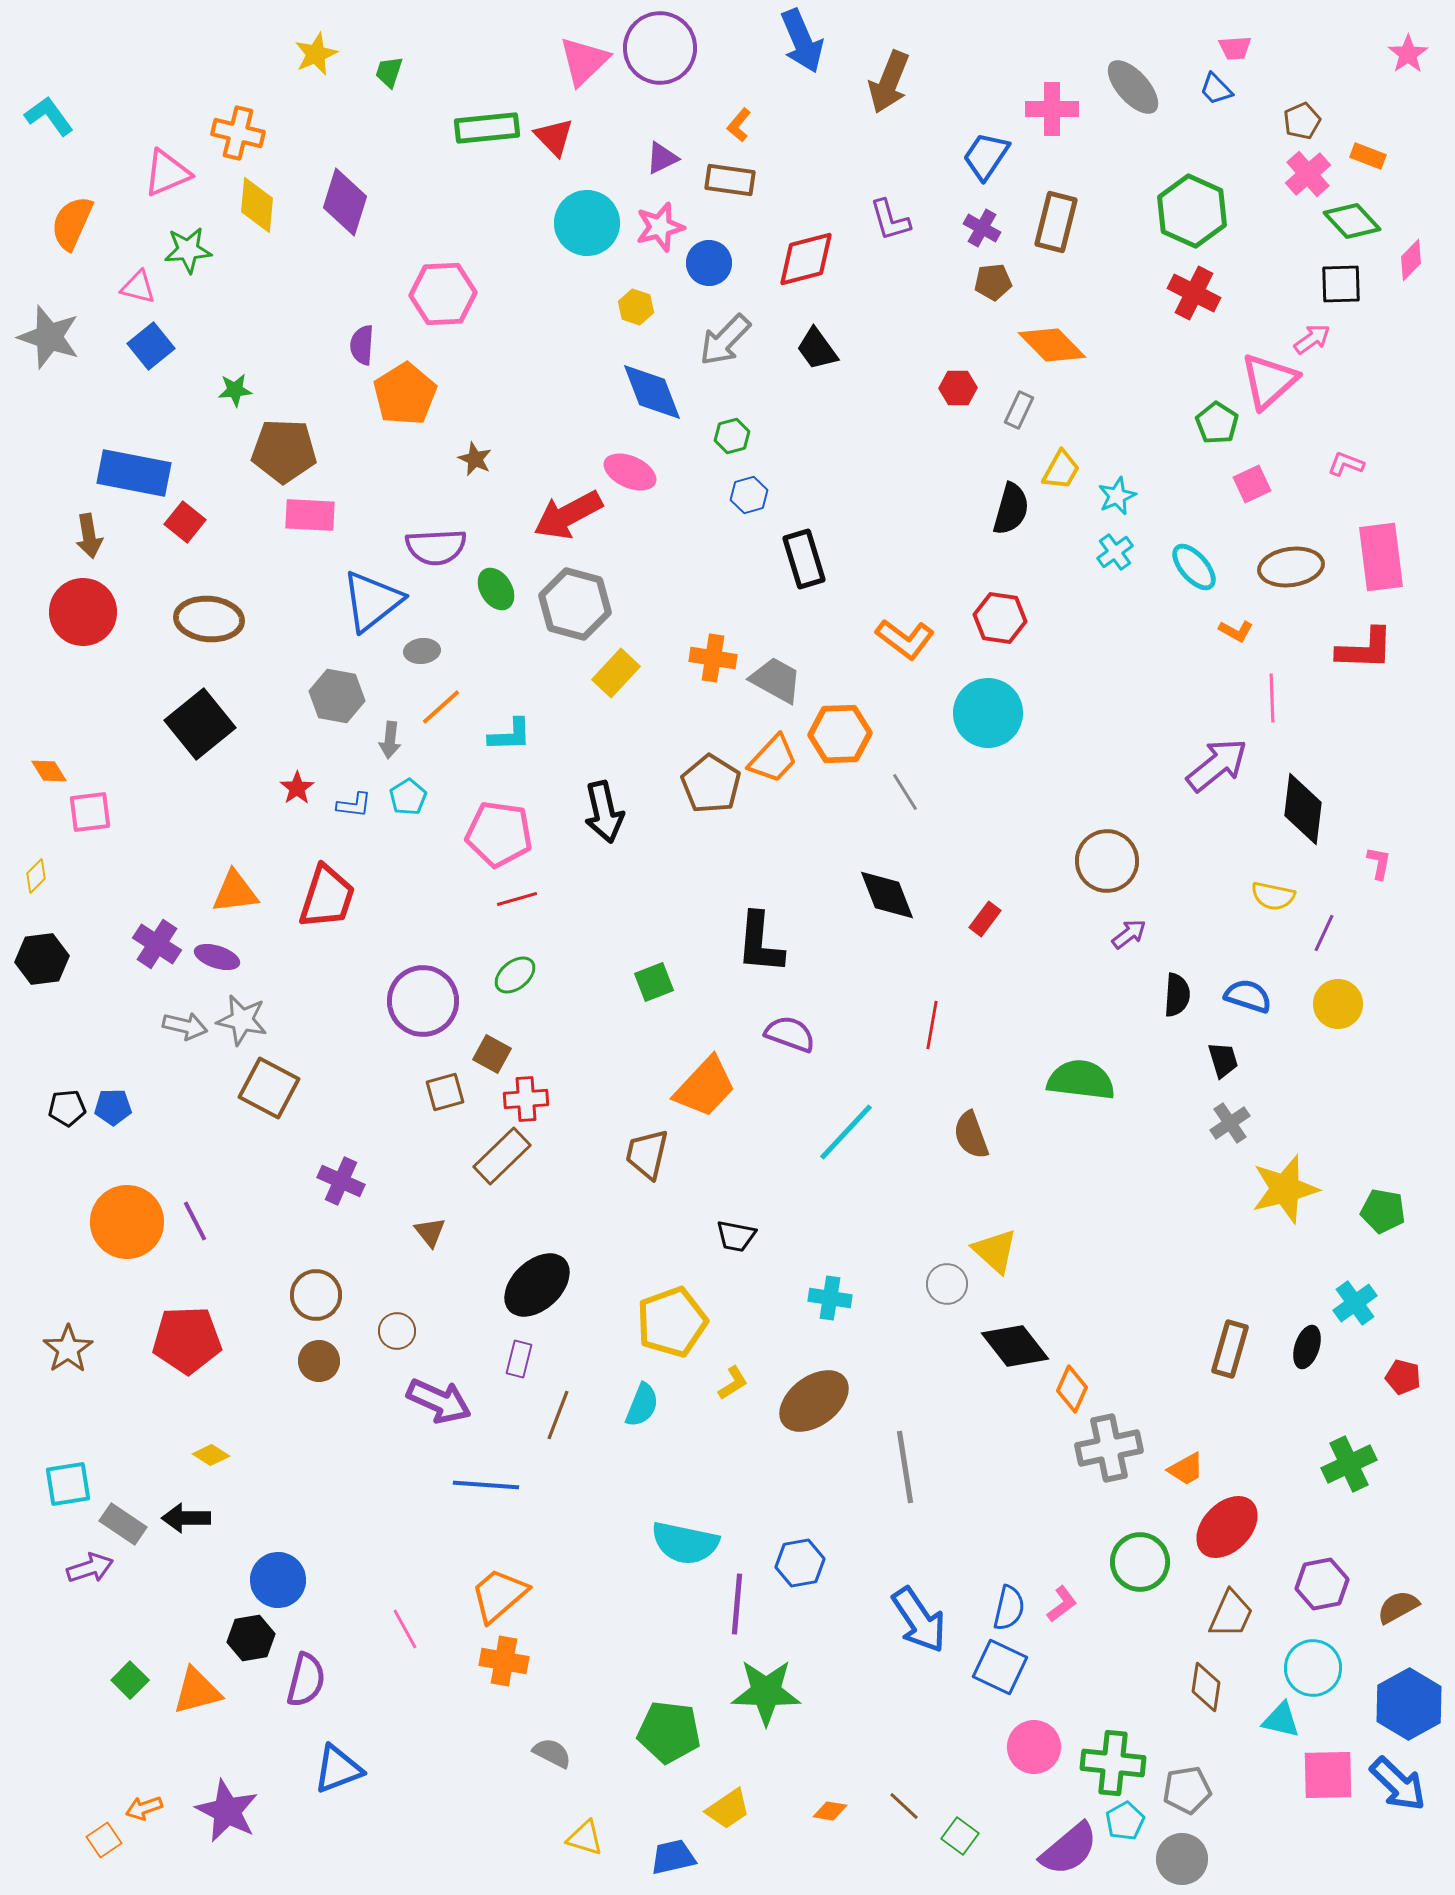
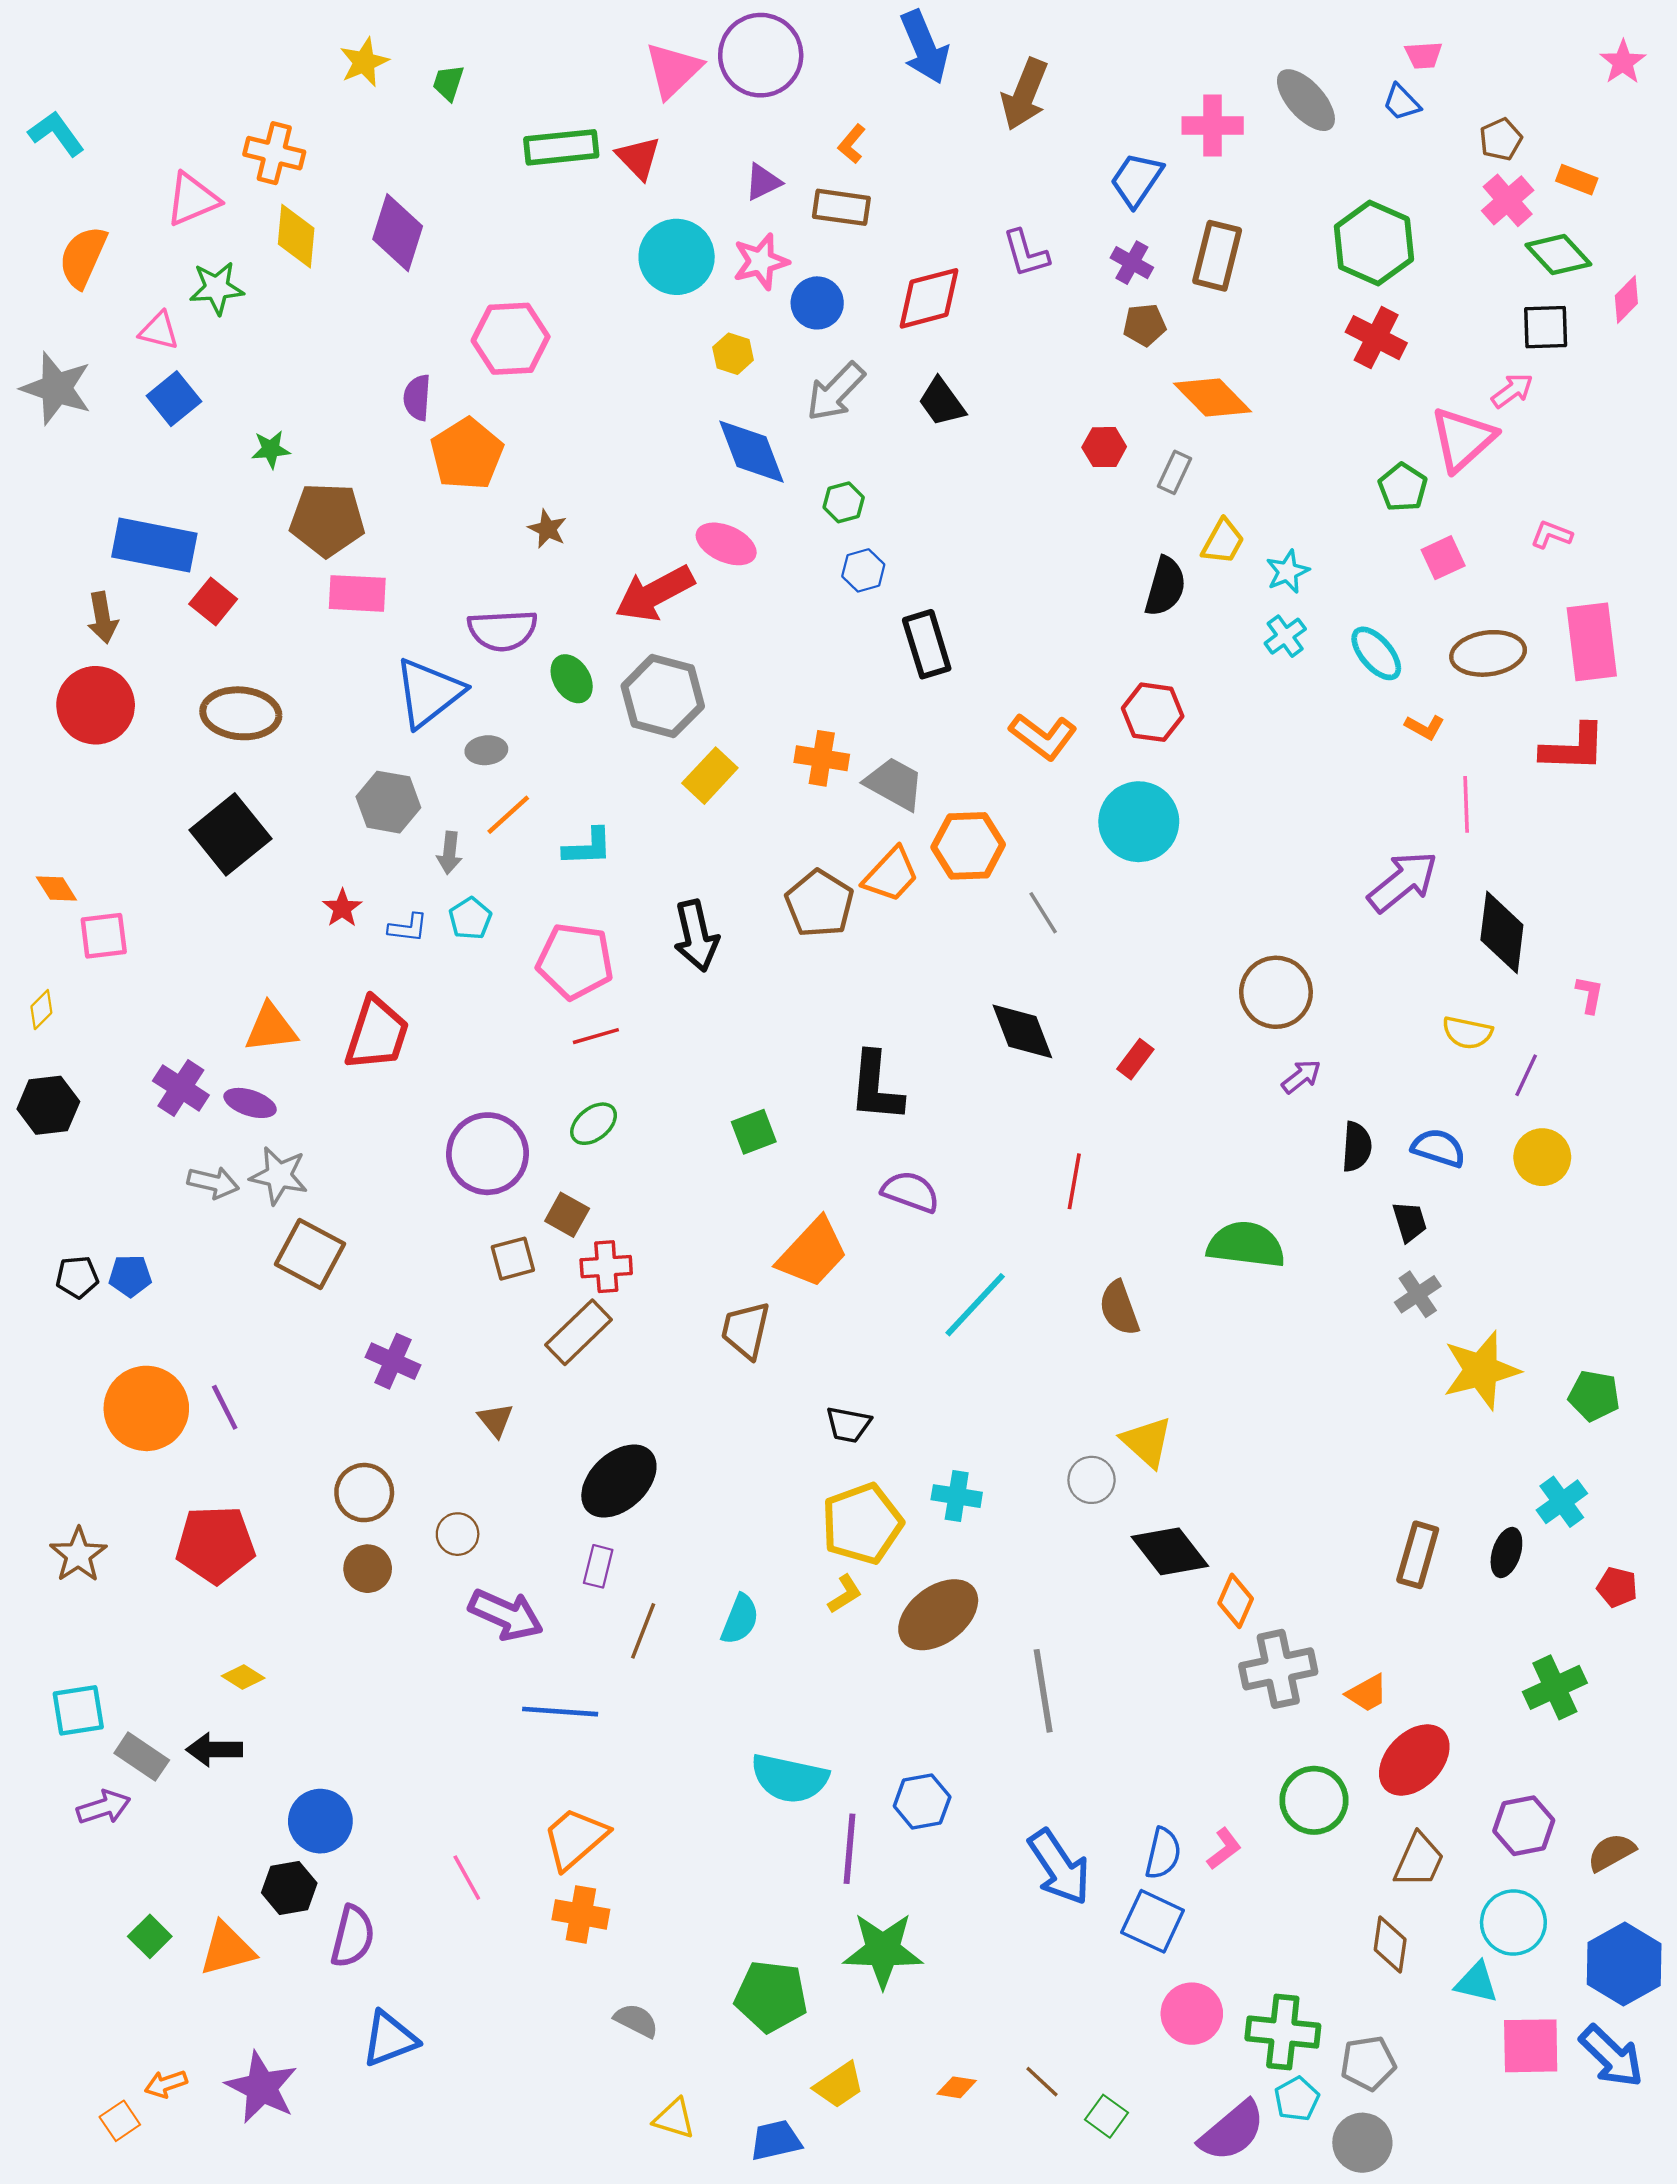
yellow pentagon: (672, 1322) -> (862, 1524), moved

